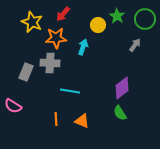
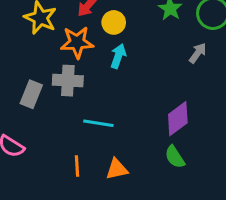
yellow circle: (98, 25) -> (114, 22), moved
orange triangle: (82, 121) -> (117, 169), turned -35

